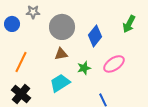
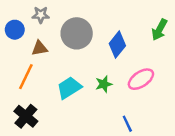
brown triangle: (61, 54) -> (39, 48), moved
cyan trapezoid: (60, 83) -> (69, 88), moved

